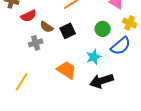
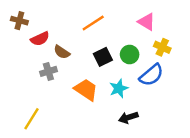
black square: (68, 31) -> (103, 57), moved
orange trapezoid: (67, 70) -> (86, 90), moved
black arrow: (102, 81) -> (128, 117), size x0.7

